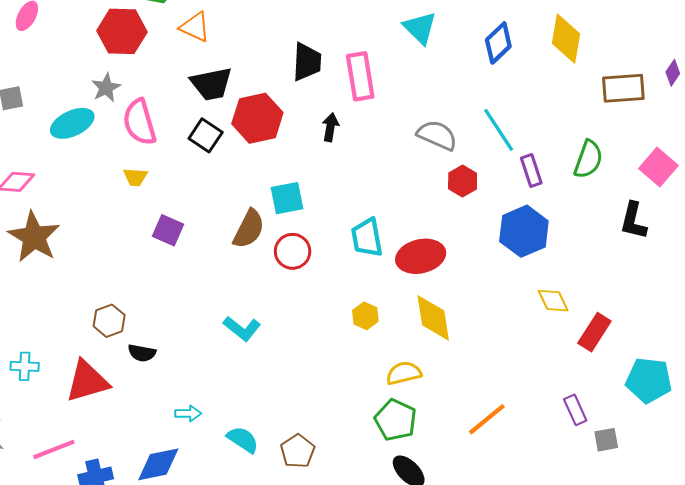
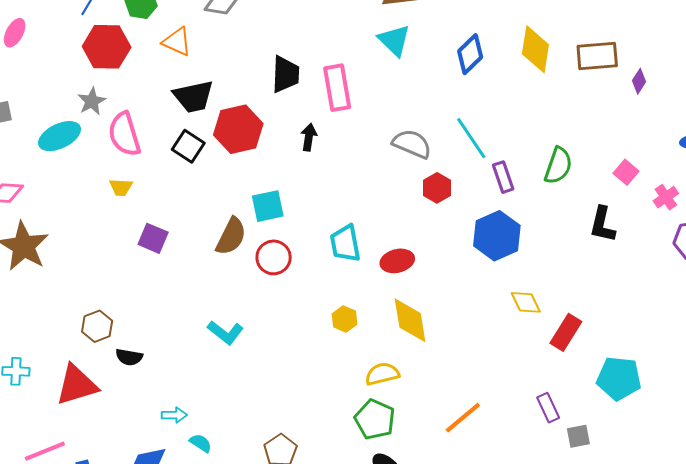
brown rectangle: (623, 88) -> (597, 56), moved
pink square: (658, 167) -> (626, 172), size x0.7
red ellipse: (421, 256) -> (397, 261), size x0.7
cyan semicircle: (243, 440) -> (201, 443), moved, size x0.7

